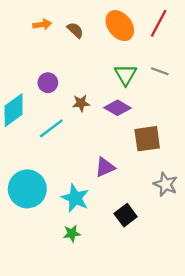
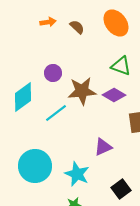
green triangle: (126, 75) -> (121, 66), turned -40
brown star: (81, 103) -> (82, 91), size x1.8

